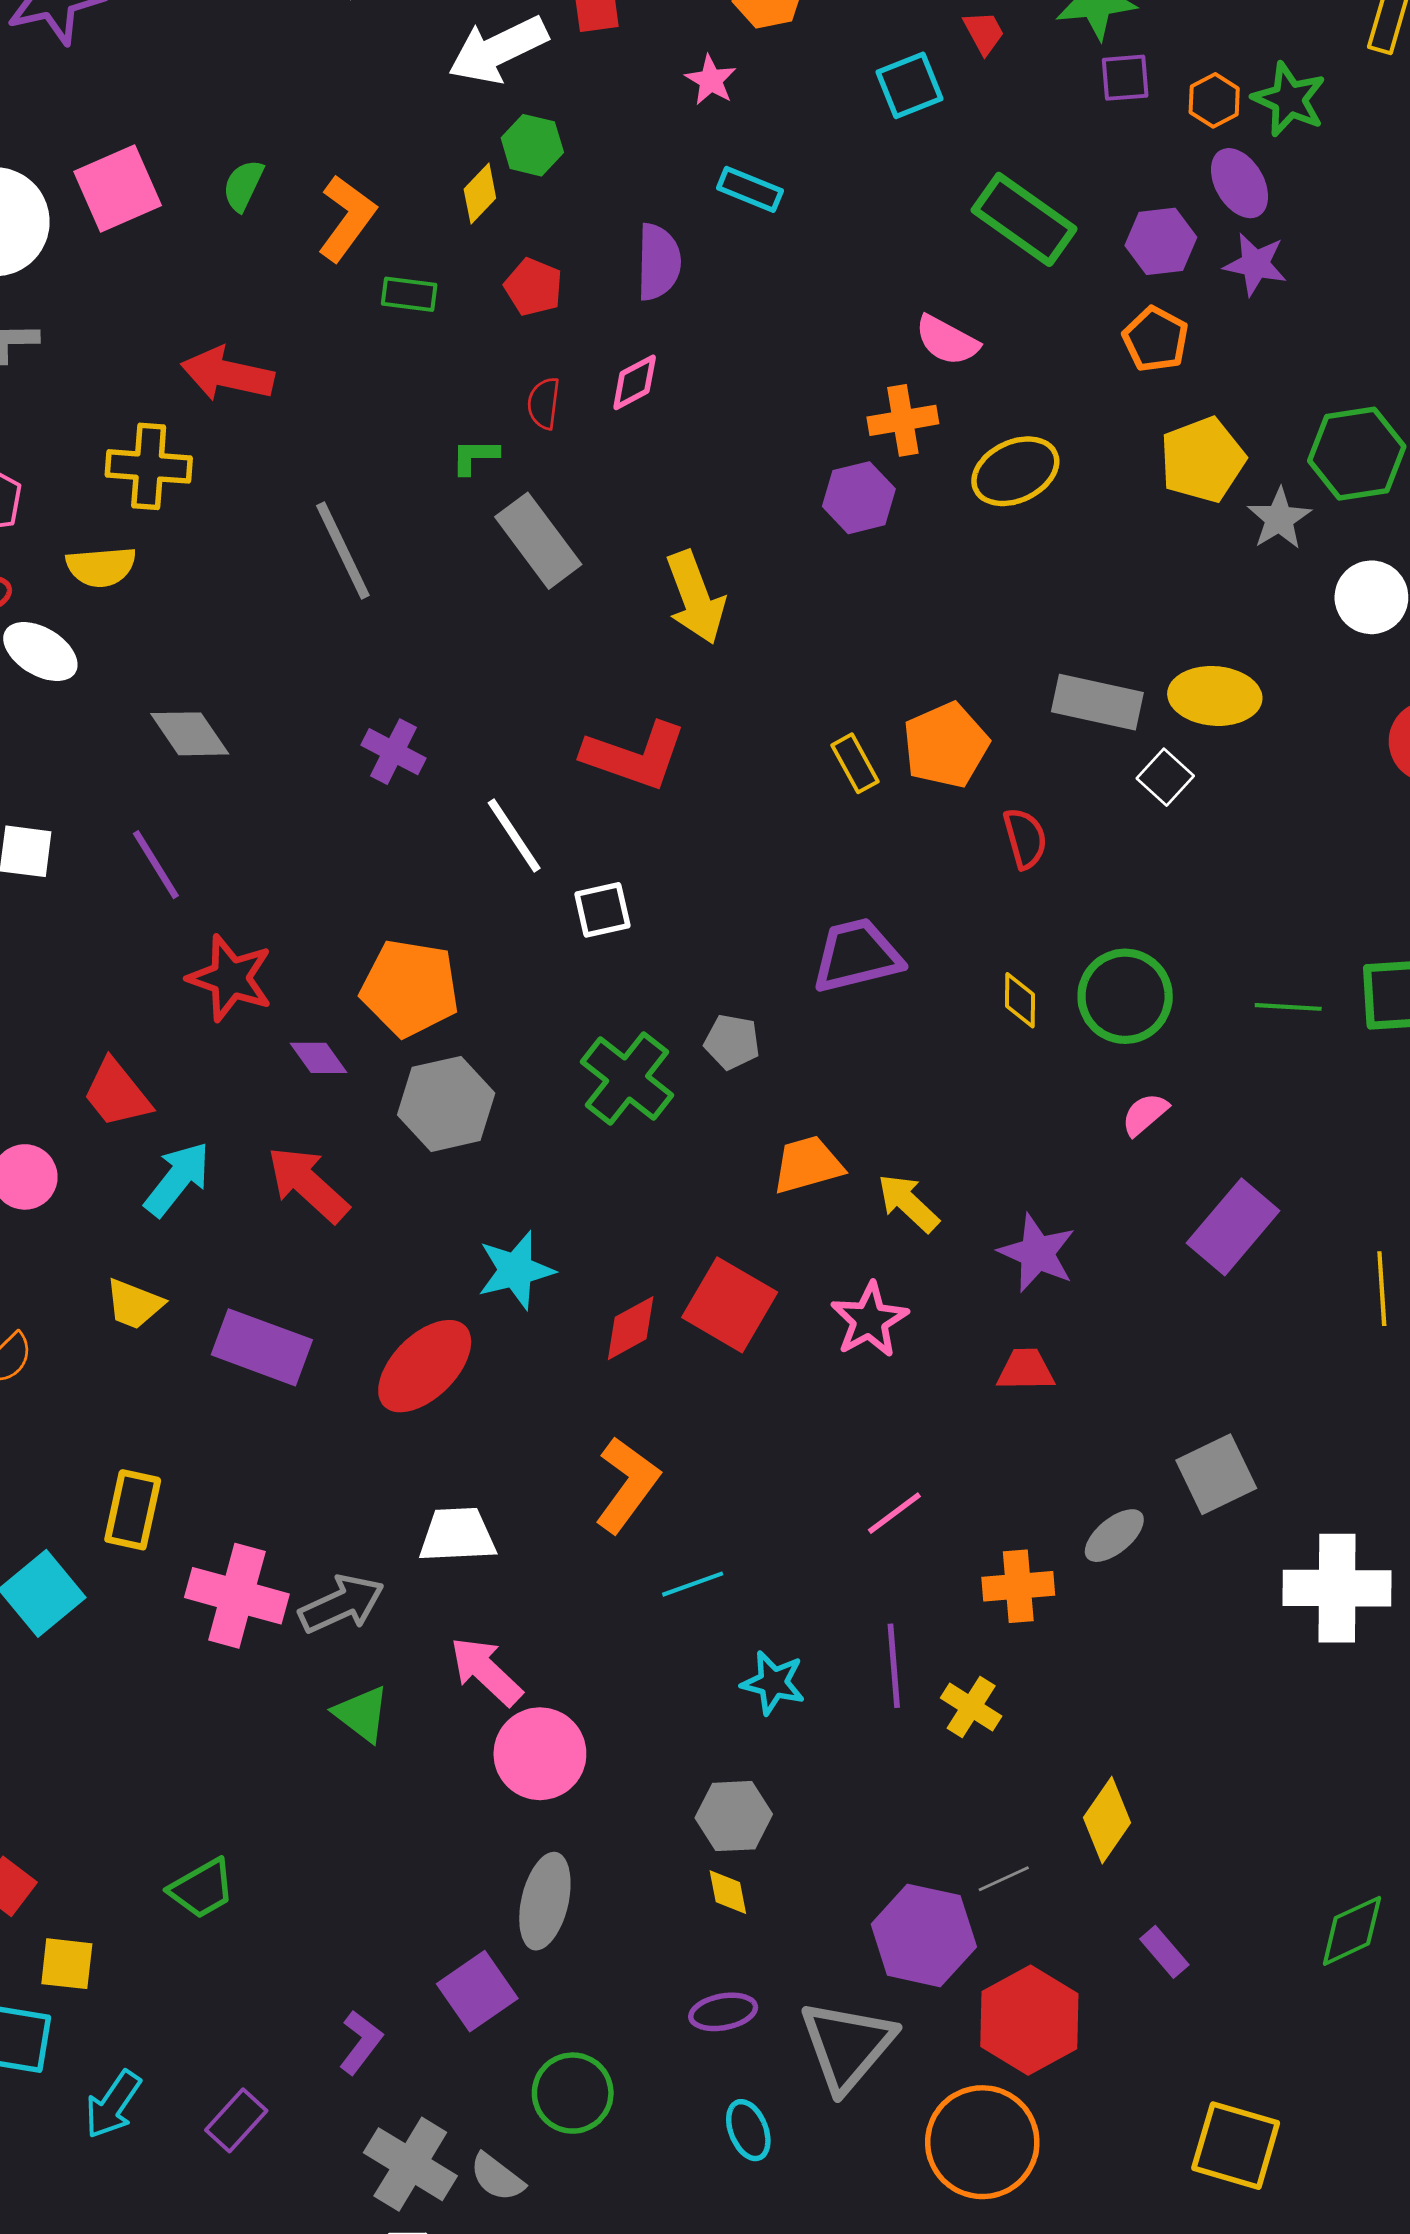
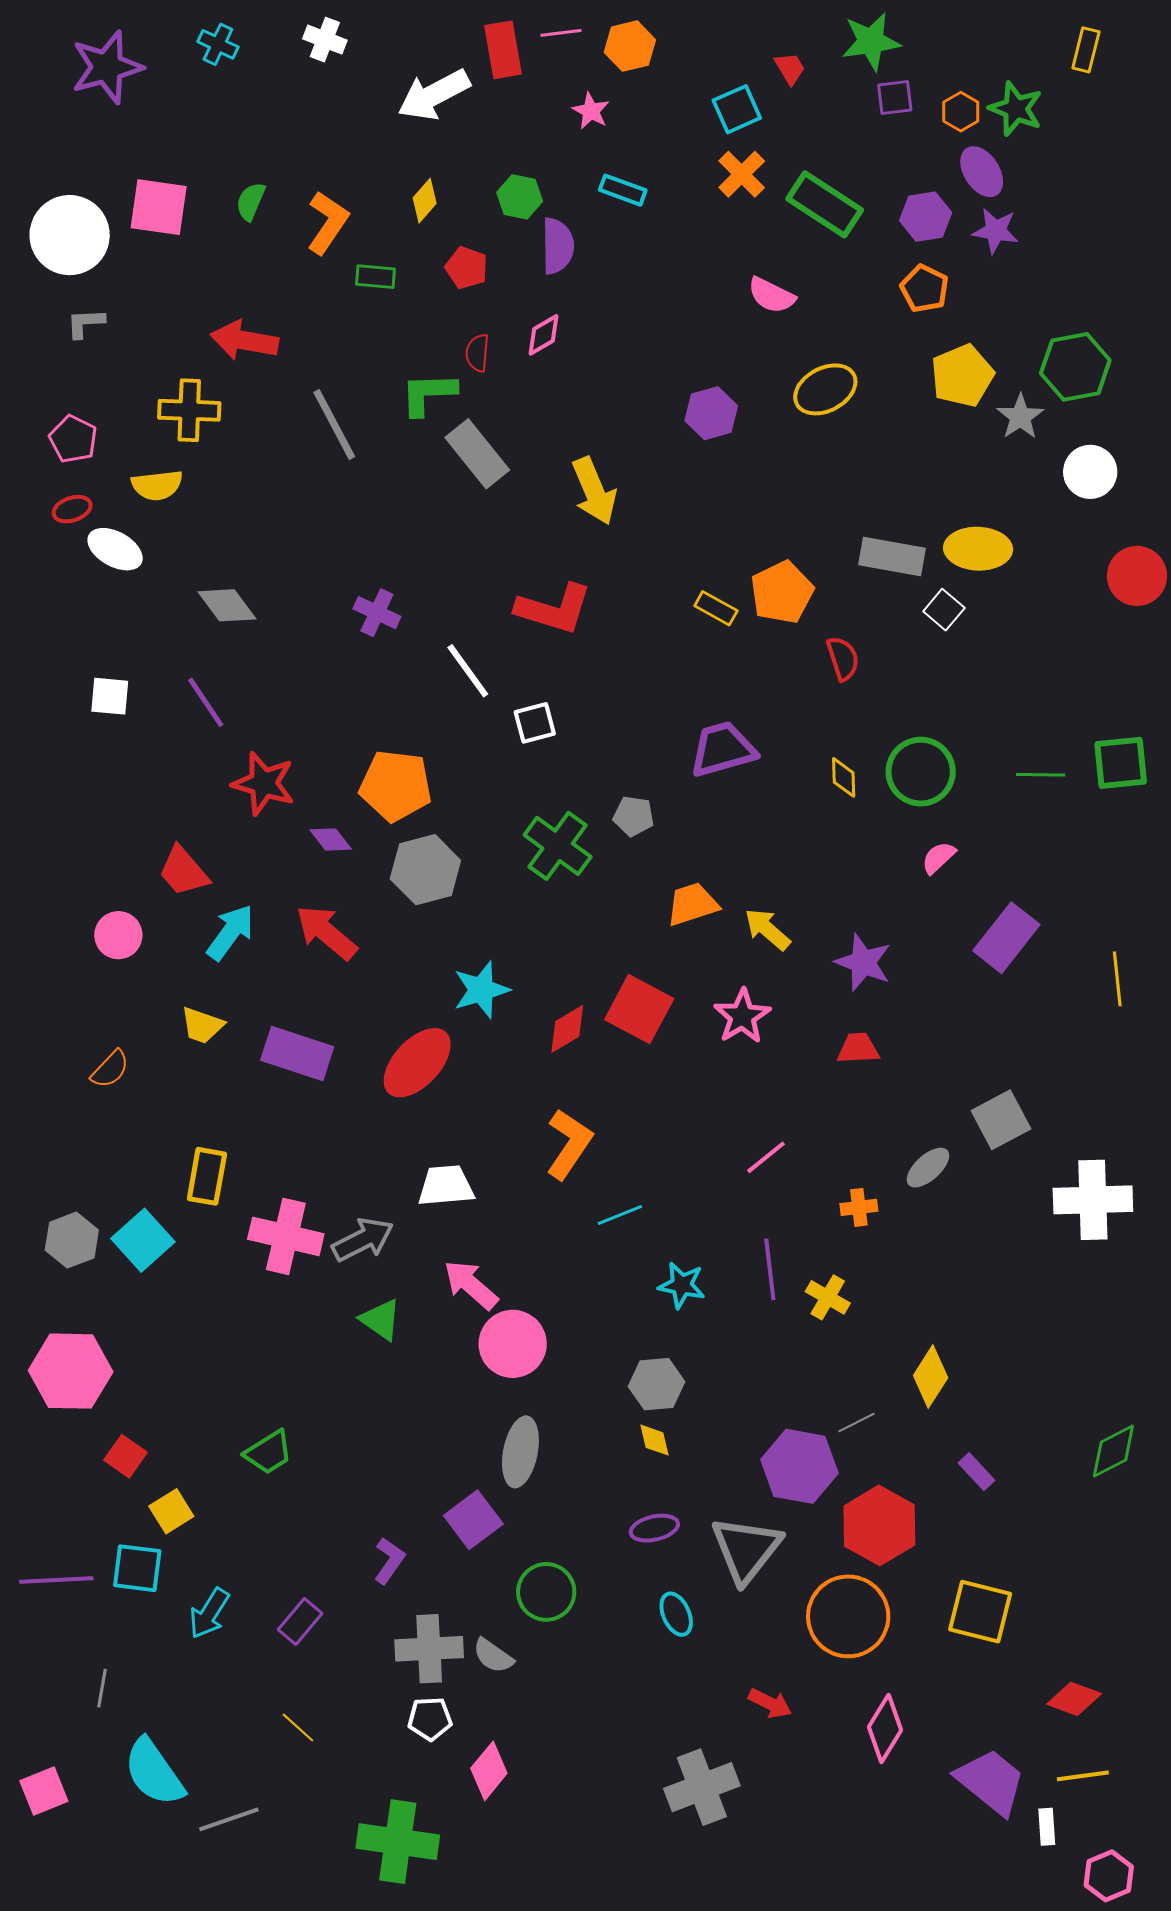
green hexagon: (532, 145) -> (520, 197), moved
pink square: (118, 189) -> (159, 207), turned 34
orange cross: (903, 420) -> (742, 174), moved, turned -33
green L-shape: (475, 456) -> (428, 394), size x1.6
gray line: (343, 551) -> (334, 425), moved
yellow rectangle: (855, 763) -> (716, 608), turned -30
orange cross: (1018, 1586) -> (859, 1207), size x0.7
yellow square: (67, 1964) -> (171, 1511), turned -36
yellow square: (1236, 2146) -> (980, 1612), moved
gray cross: (410, 2164) -> (429, 1649), turned -32

